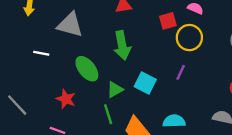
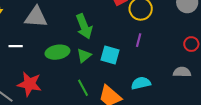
green ellipse: (87, 69) -> (57, 52), turned -50
green triangle: (115, 90) -> (84, 56), moved
red star: (66, 99) -> (29, 84), moved, size x1.4

